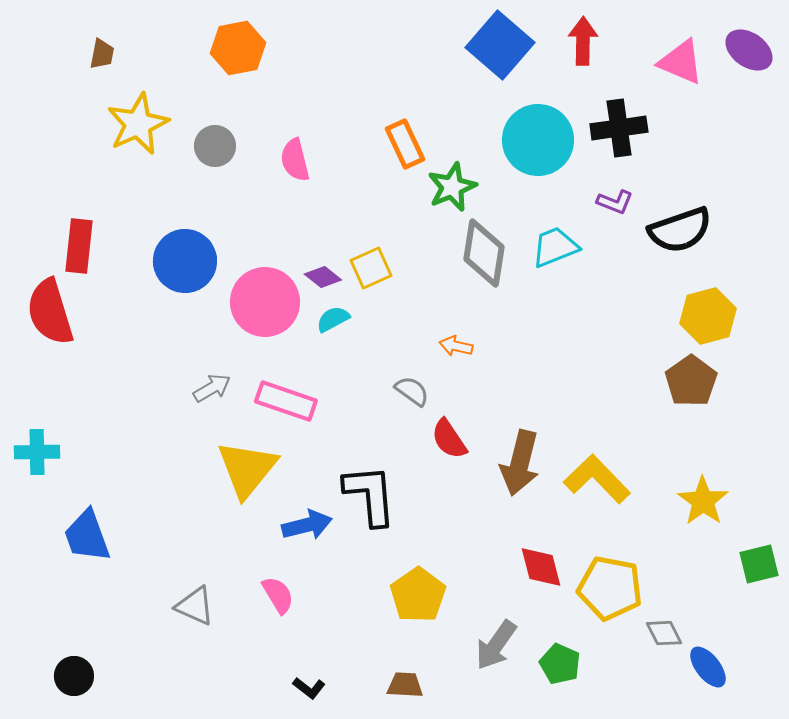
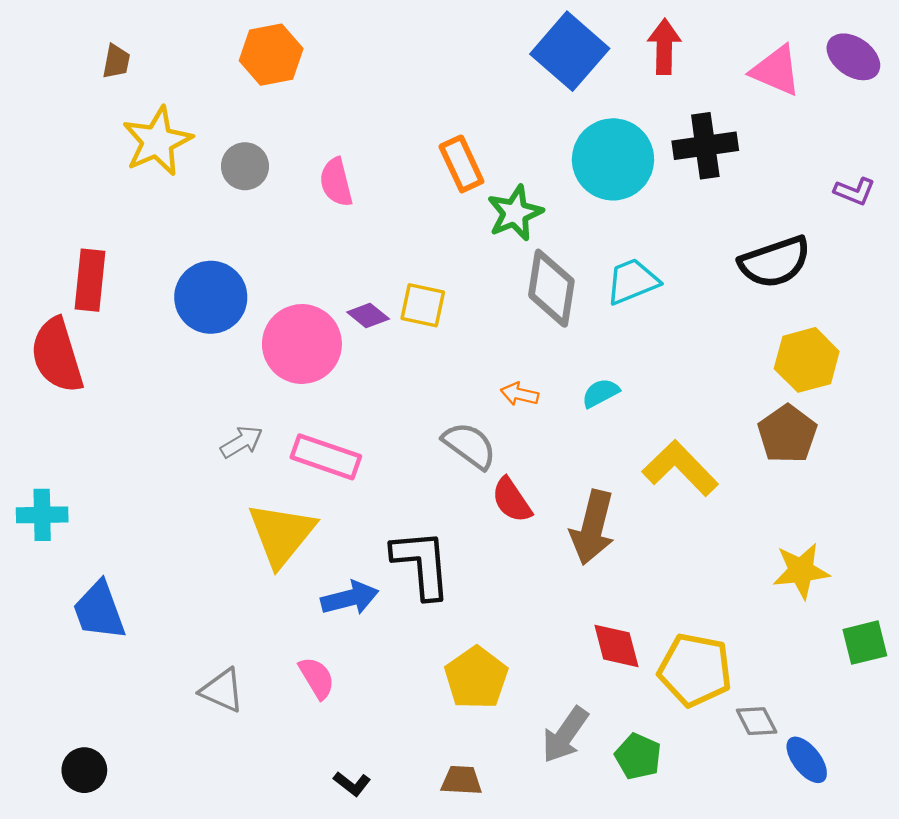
purple L-shape: (615, 202) -> (855, 191), moved
yellow square: (371, 268) -> (423, 305), turned 36
cyan semicircle: (333, 319) -> (600, 393), moved
gray semicircle: (412, 391) -> (469, 445), size x1.4
yellow L-shape: (597, 479) -> (680, 468), moved
yellow star: (703, 501) -> (801, 571), turned 30

